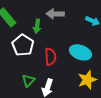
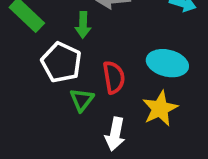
yellow star: (87, 80) -> (160, 109), moved
green triangle: (28, 81) -> (82, 100), moved

